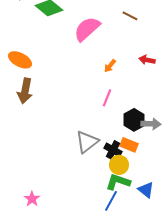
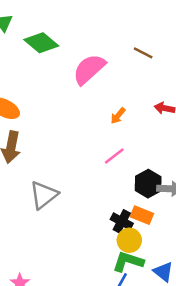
pink line: (107, 98) -> (114, 156), turned 30
gray triangle: (87, 142) -> (44, 195), moved

